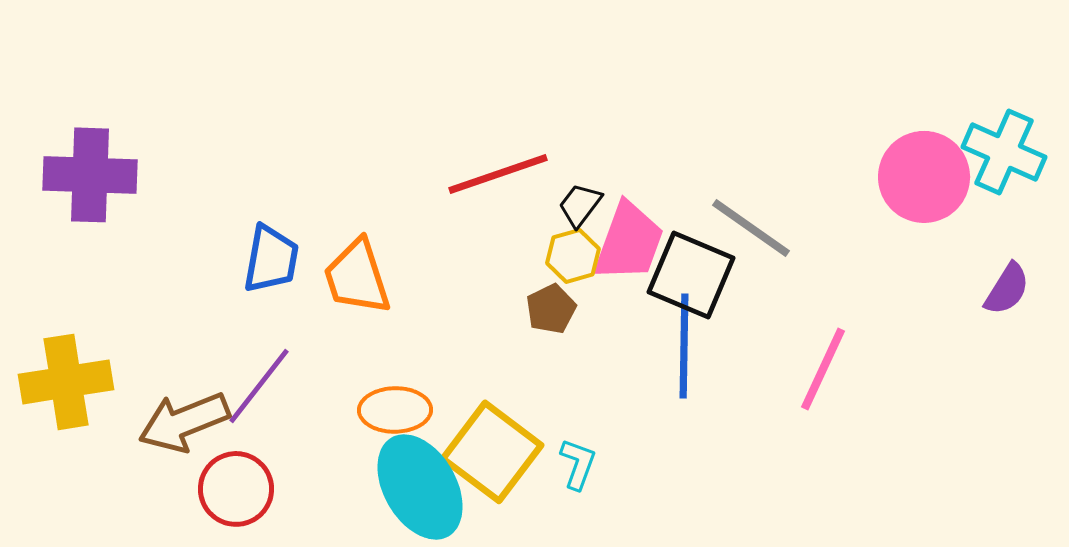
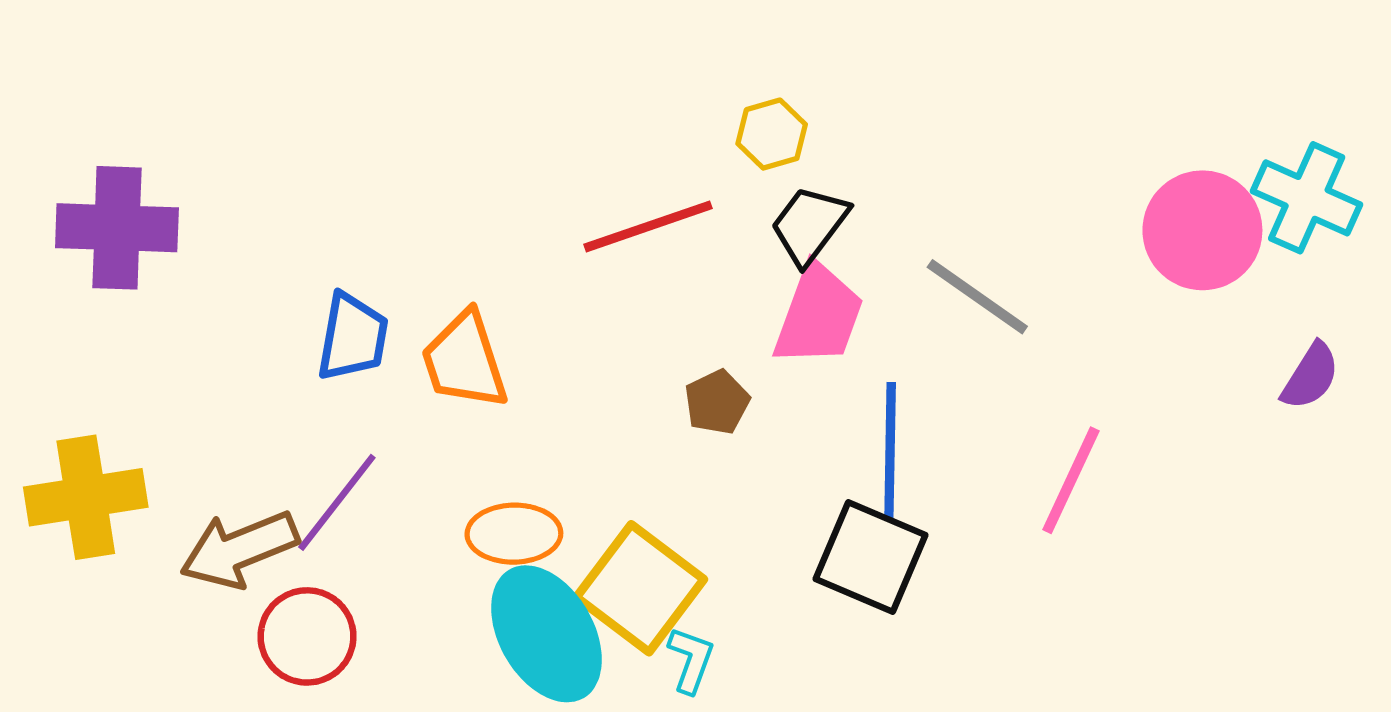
black trapezoid: (580, 205) -> (809, 225), moved, size x1.4
yellow hexagon: (573, 256) -> (772, 134), moved
black square: (691, 275) -> (871, 557), moved
cyan L-shape: (578, 464) -> (691, 660), moved

